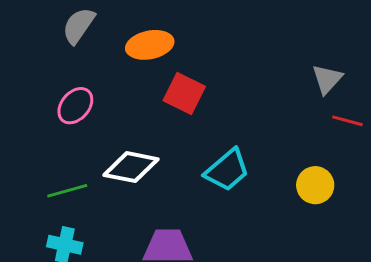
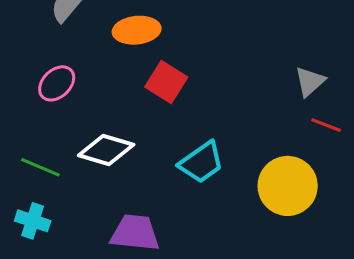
yellow circle: (315, 185) -> (288, 186), size x1.6
green line: (67, 191) -> (40, 167), turned 33

